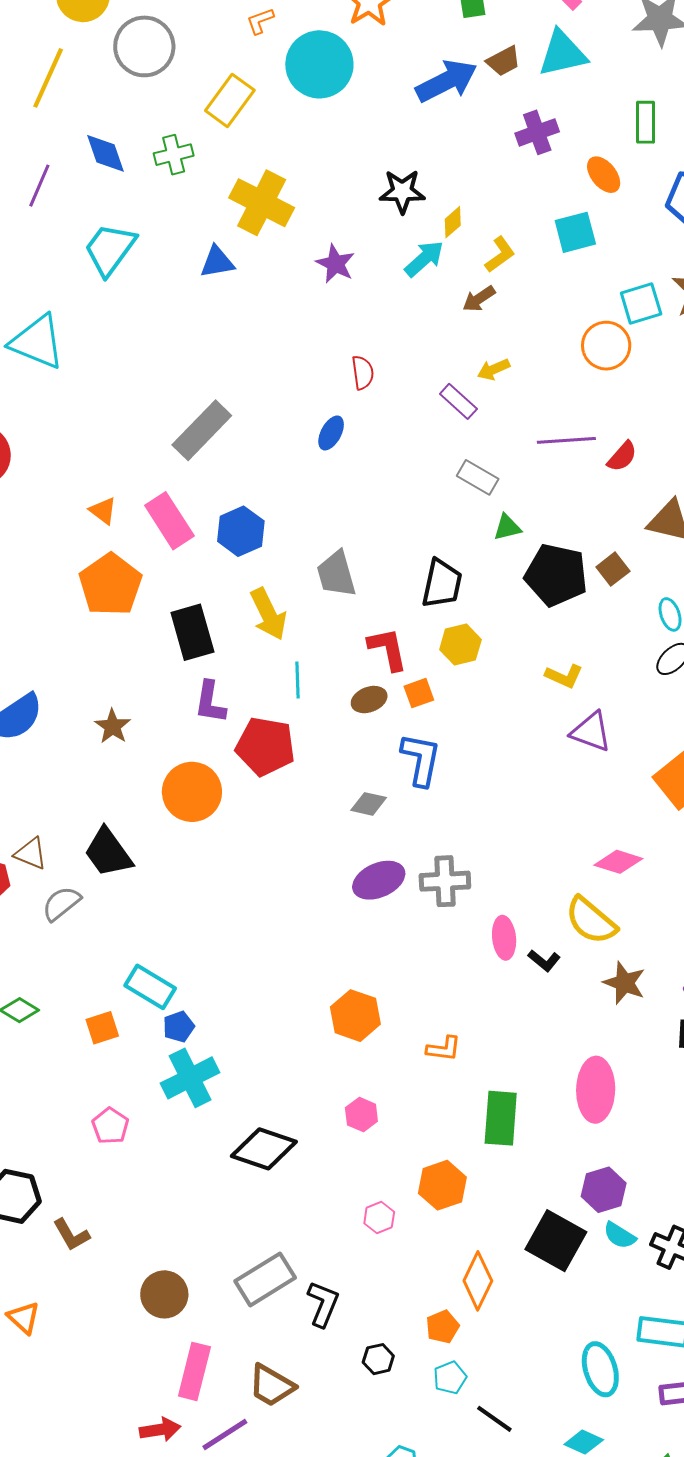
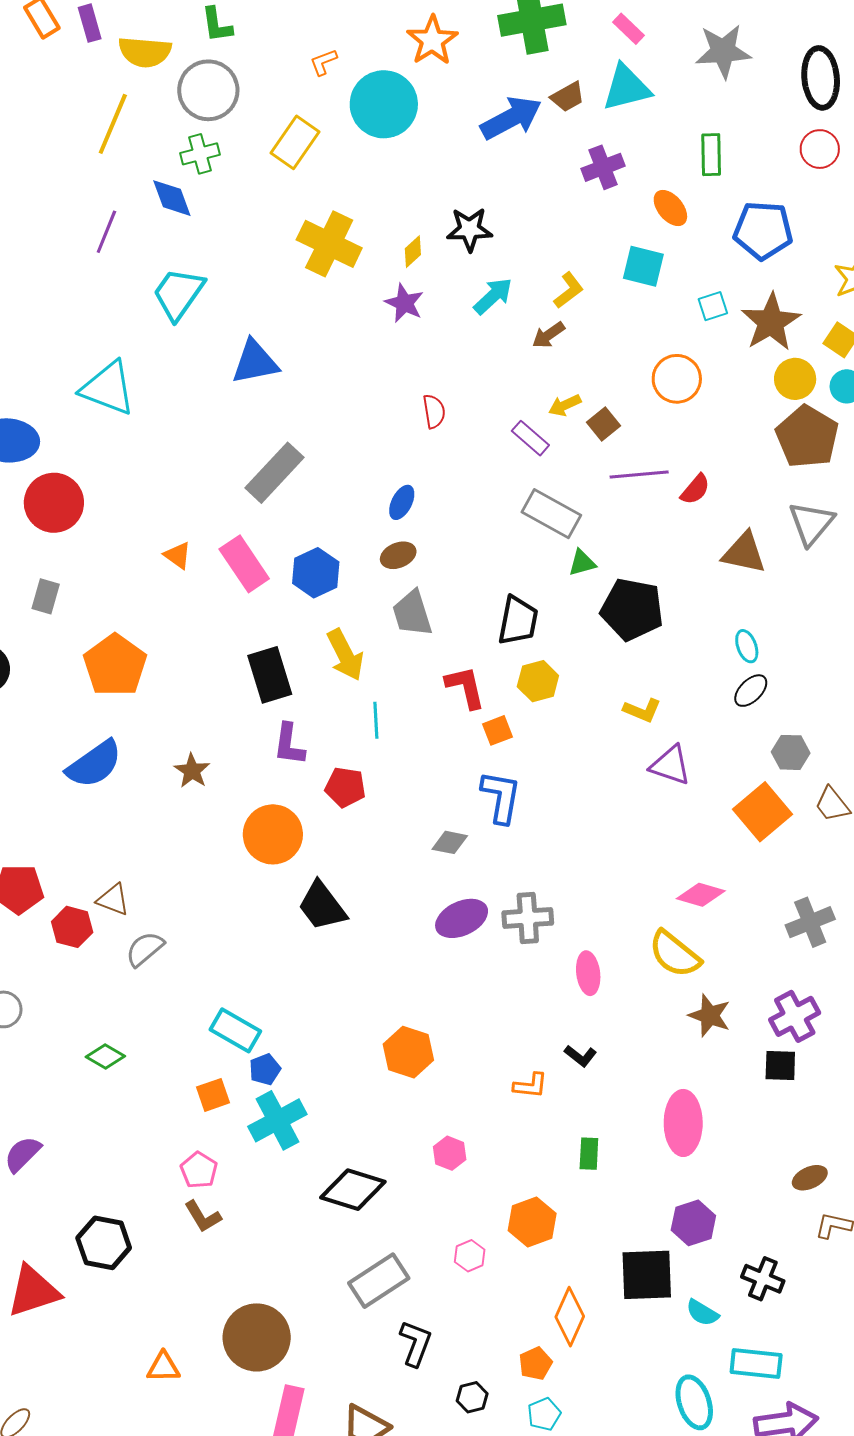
green cross: (174, 155) -> (200, 154), moved
yellow diamond: (453, 222) -> (413, 252), moved
cyan square: (575, 232) -> (643, 266), turned 30
blue triangle: (217, 262) -> (255, 362), moved, size x1.4
cyan square: (641, 304) -> (713, 306), moved, size x0.7
blue ellipse: (331, 433) -> (402, 502), moved
gray rectangle: (478, 477) -> (551, 514), size x1.4
brown square: (613, 569) -> (604, 424), moved
orange pentagon: (110, 585) -> (115, 665), moved
brown ellipse: (369, 700) -> (398, 555), moved
red pentagon: (265, 746) -> (345, 787), size x0.7
black trapezoid: (108, 853) -> (322, 906), moved
black L-shape: (544, 960) -> (581, 1056), moved
orange hexagon: (355, 1016) -> (408, 1052), moved
orange square: (102, 1028) -> (213, 1095), moved
green rectangle: (501, 1118) -> (589, 1154), size x0.6
brown L-shape: (71, 1235) -> (203, 1217), moved
cyan semicircle: (620, 1235) -> (702, 1313), moved
black square: (556, 1241) -> (647, 1275), turned -30
gray rectangle: (265, 1279) -> (379, 1281), moved
brown circle: (164, 1294) -> (257, 1337), size x1.4
orange triangle: (24, 1318) -> (163, 1367), moved, turned -42

